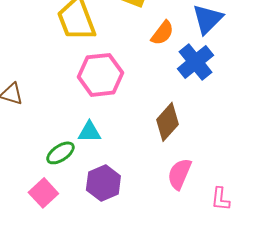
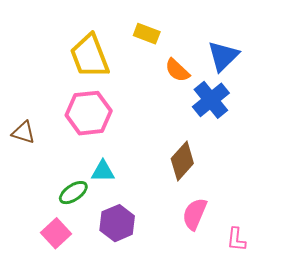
orange semicircle: (162, 33) -> (177, 70), turned 96
pink hexagon: (100, 75) -> (89, 113), moved

